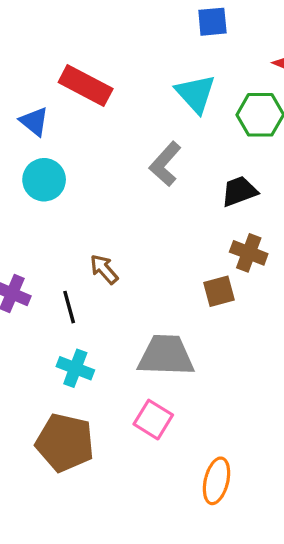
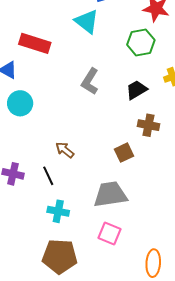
cyan triangle: (195, 94) -> (87, 21), moved
brown square: (219, 291) -> (124, 153), moved

